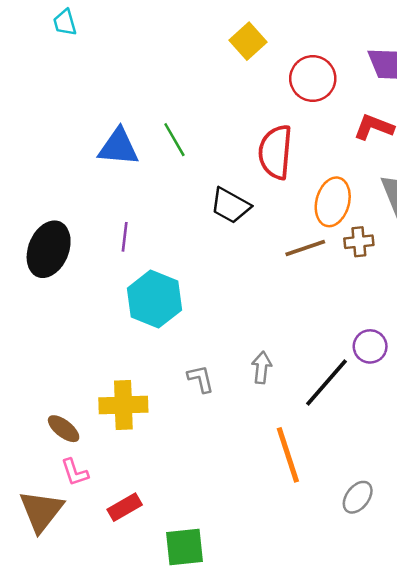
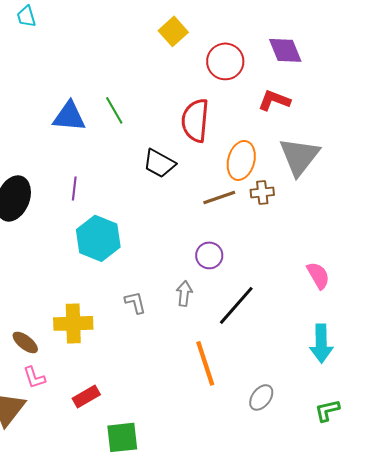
purple circle: (370, 346) -> (209, 255), moved
red rectangle: (125, 507) -> (86, 396), moved

